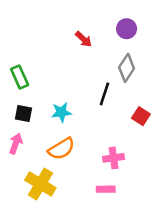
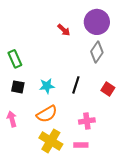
purple circle: (127, 29) -> (97, 22), size x1.6
black line: (104, 94) -> (76, 85), moved
pink arrow: (16, 144) -> (12, 119), moved, turned -35
yellow cross: (40, 184) -> (51, 141), moved

